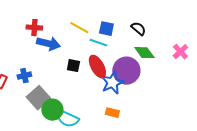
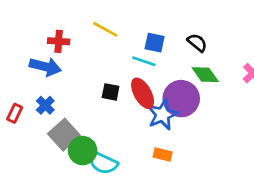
yellow line: (79, 28) -> (105, 29), moved
blue arrow: (48, 44) -> (45, 67), moved
blue cross: (24, 76) -> (45, 105), turned -32

